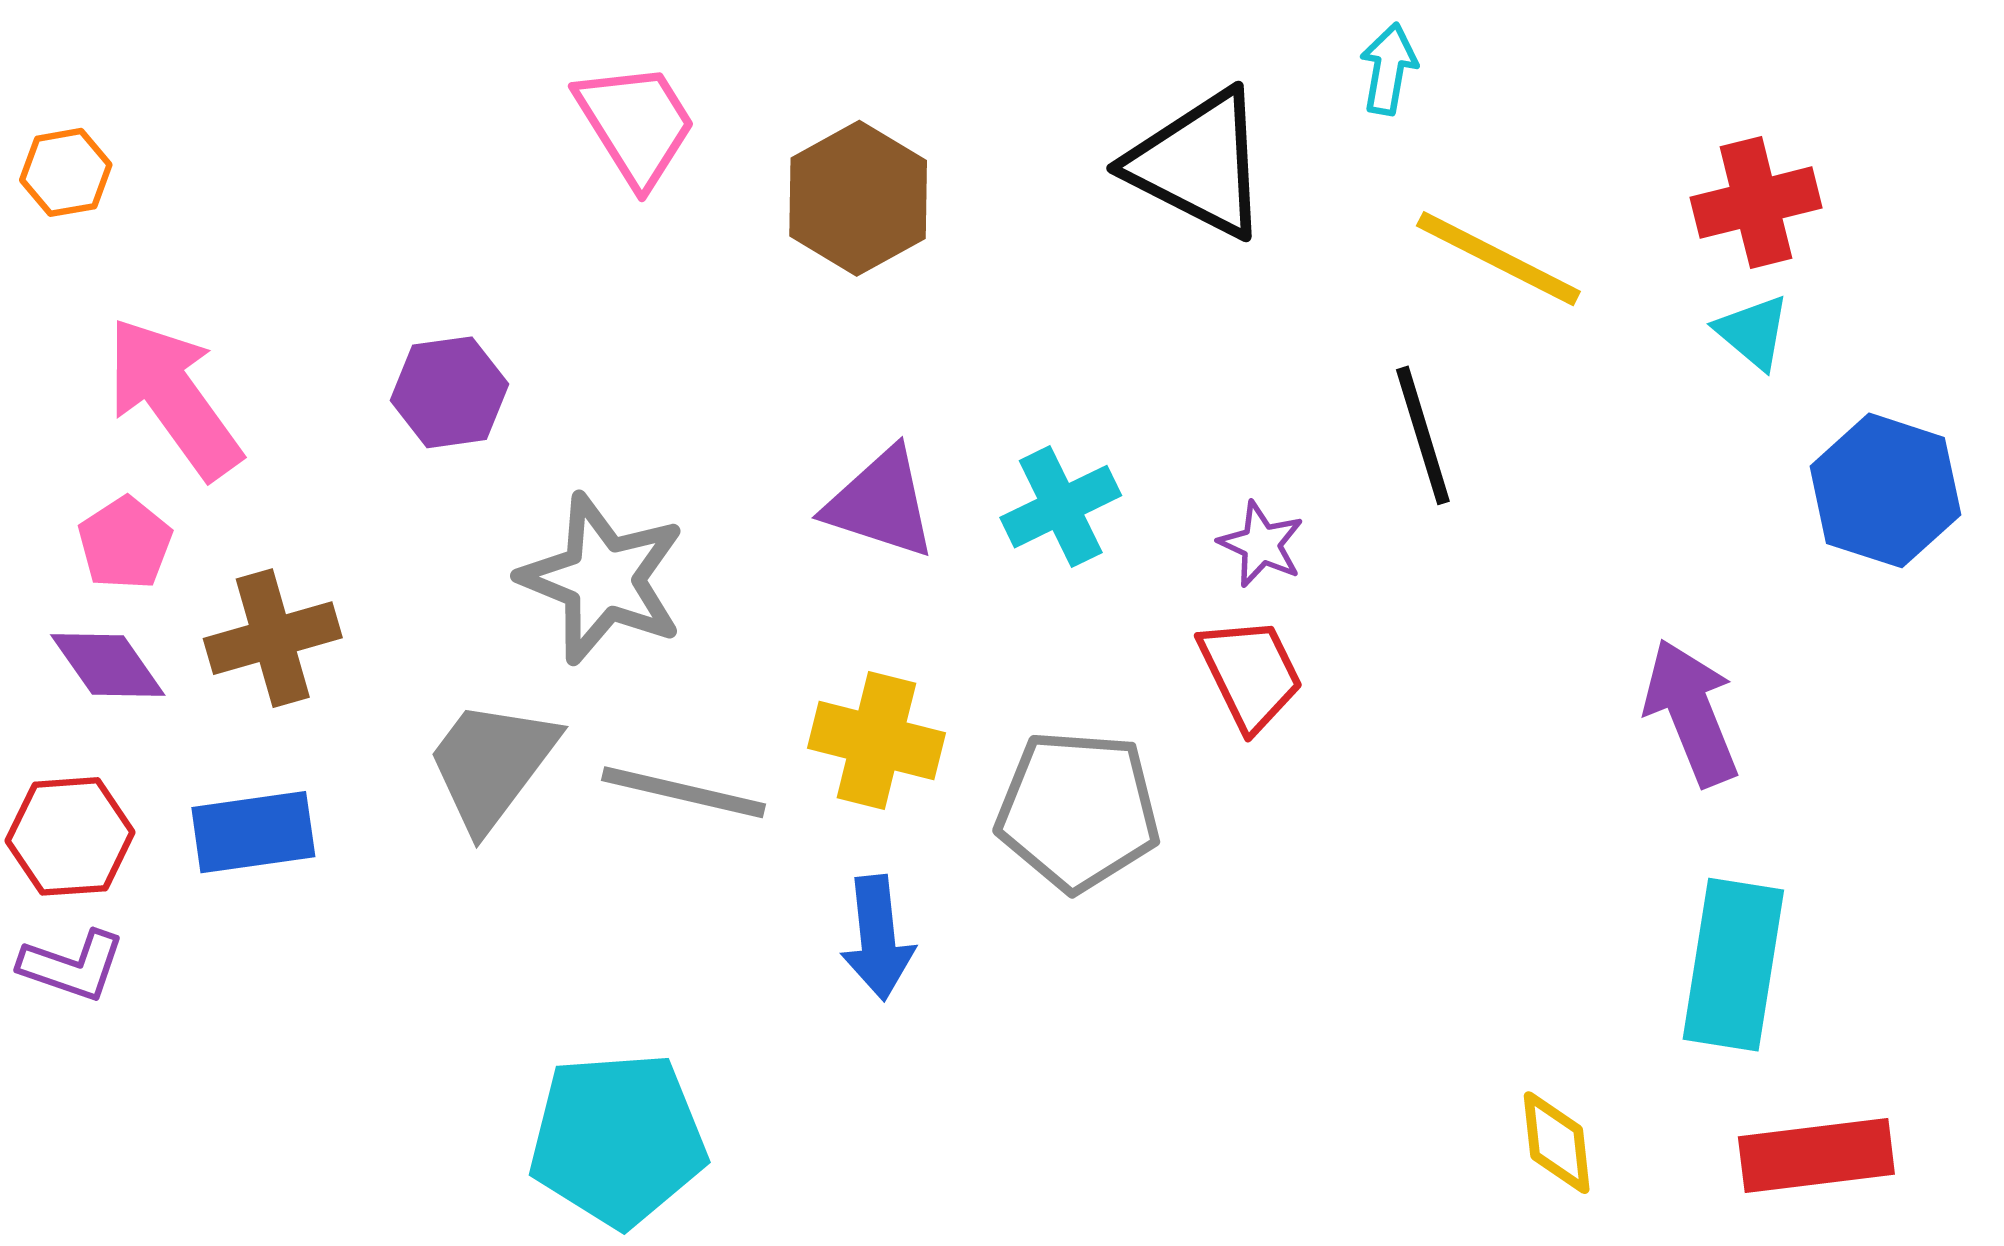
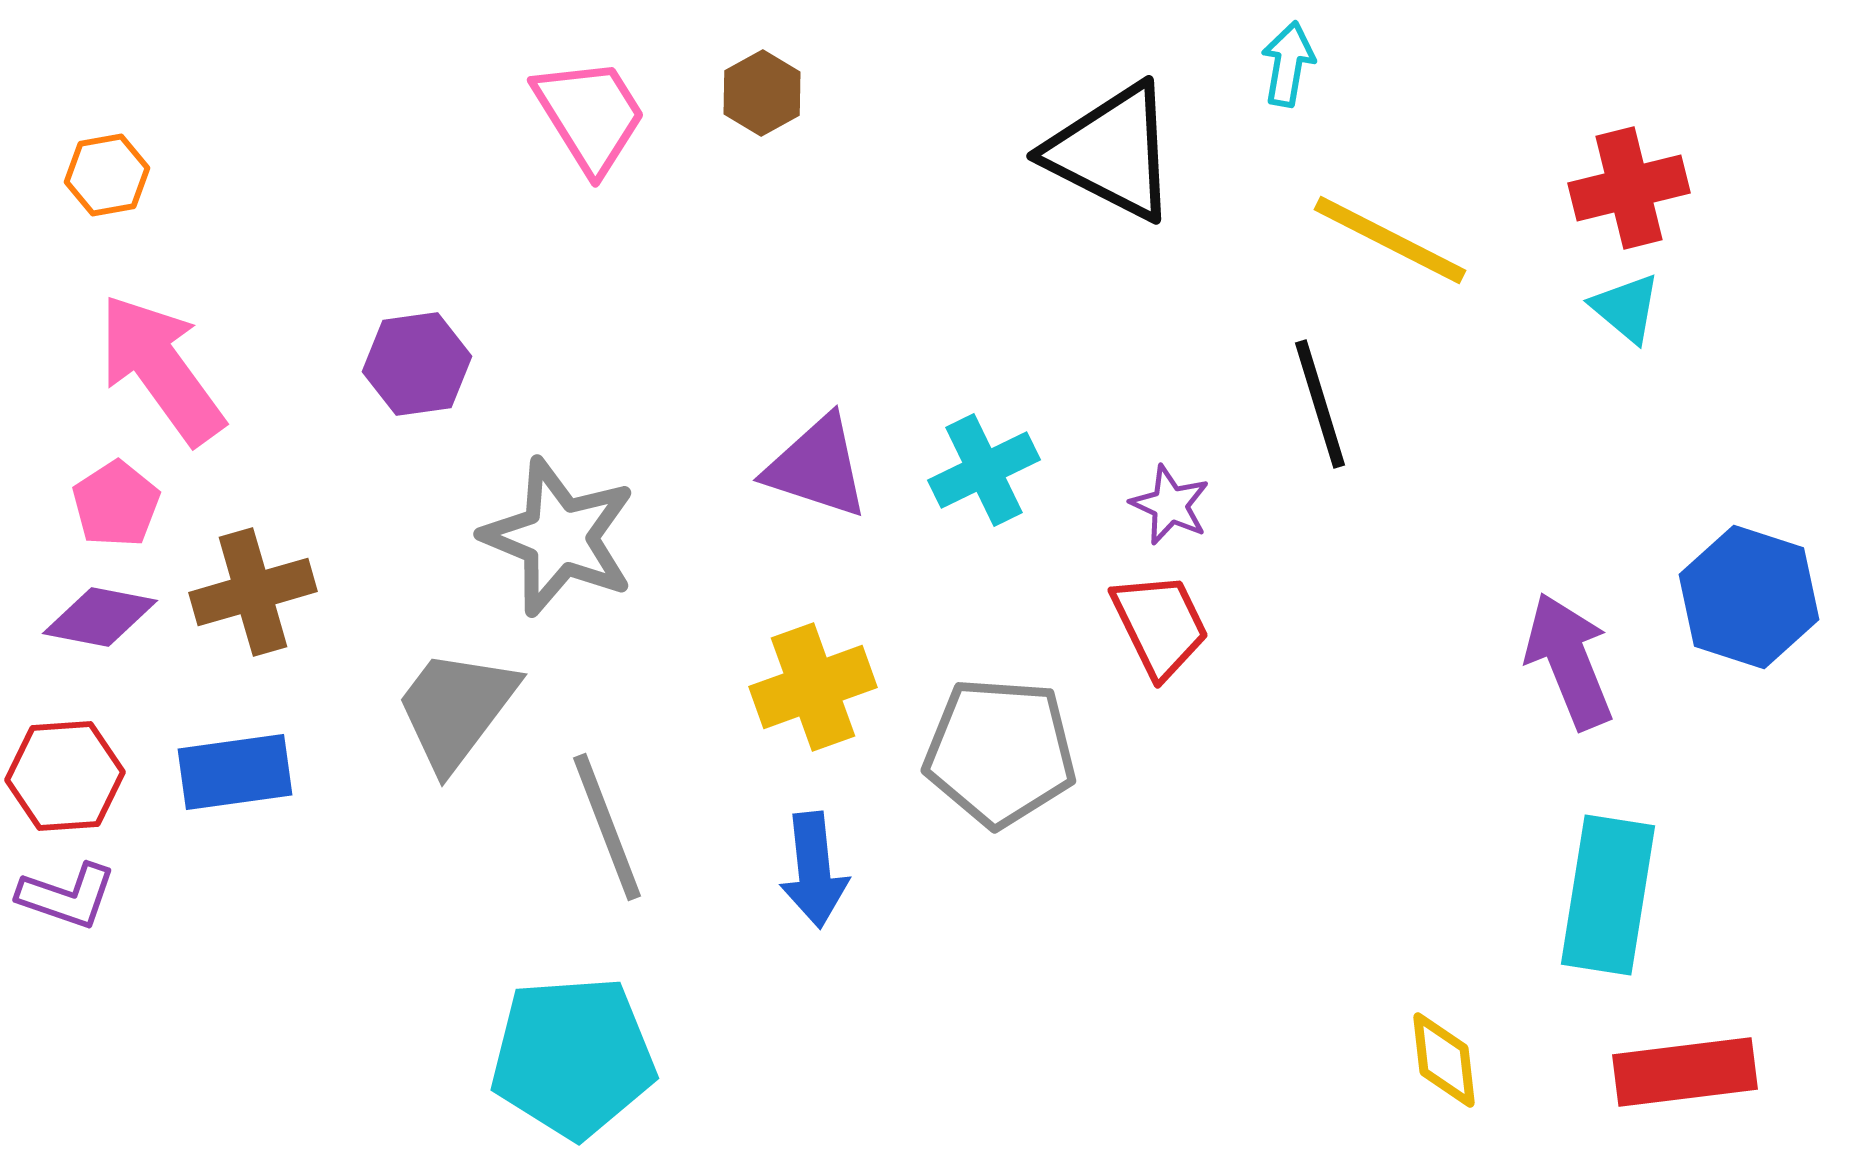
orange hexagon: (66, 172) -> (107, 175), moved
brown hexagon: (858, 198) -> (762, 93), moved, size x0.6
blue hexagon: (1885, 490) -> (1749, 597), moved
purple diamond: (108, 665) -> (100, 617), turned -44
yellow cross: (876, 741) -> (813, 687), turned -34
gray line: (683, 792) -> (607, 827), moved, turned 56

